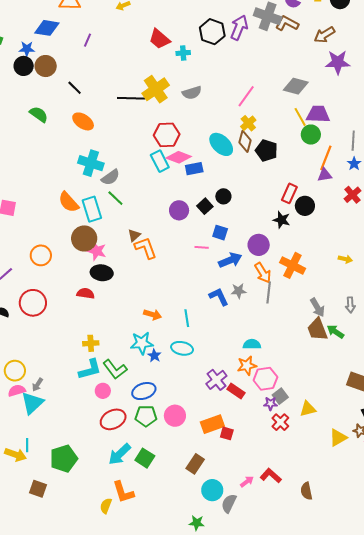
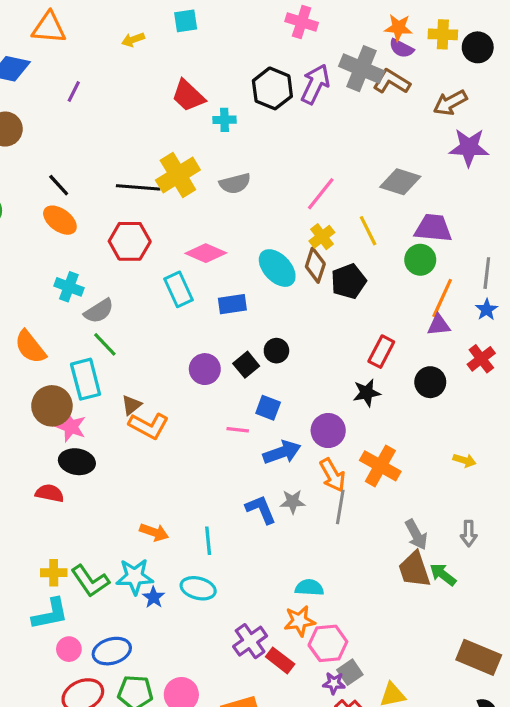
black line: (75, 88) -> (59, 185), moved
yellow line: (300, 117) -> (368, 231), moved
red hexagon: (167, 135) -> (130, 241), moved
black pentagon: (266, 150) -> (349, 281), turned 30
pink diamond: (179, 157) -> (206, 253), moved
cyan cross: (91, 163) -> (69, 287), size x0.7
black circle: (305, 206) -> (430, 382), moved
cyan rectangle: (92, 209) -> (86, 379), moved
black star: (282, 220) -> (367, 393), turned -30
orange L-shape: (146, 248) -> (149, 426), turned 135
green L-shape: (115, 369) -> (90, 581), moved
blue ellipse: (144, 391) -> (112, 651), moved

